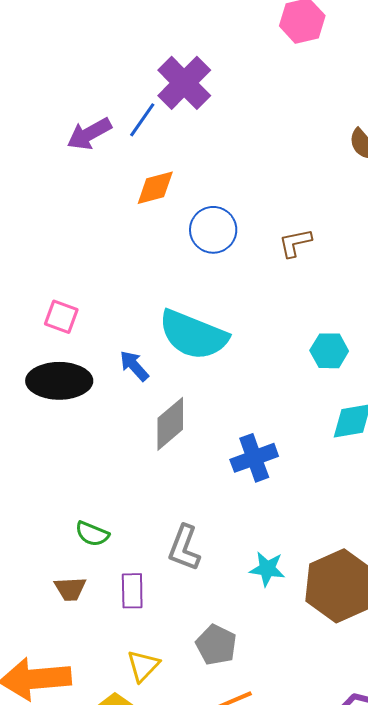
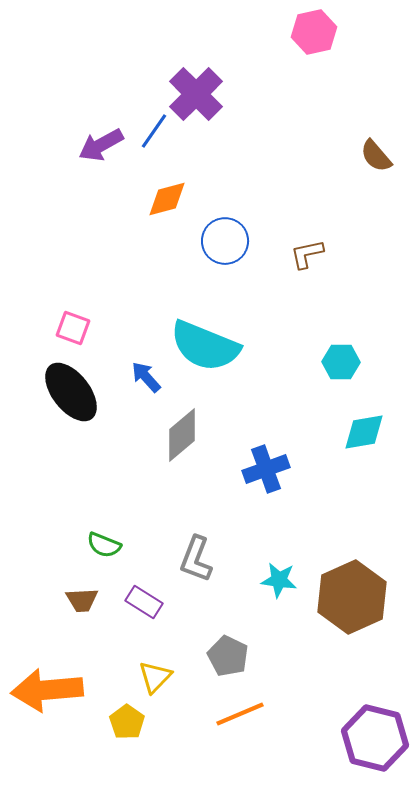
black ellipse: (59, 381) -> (71, 392), turned 52
purple rectangle: (132, 591) -> (144, 602), turned -57

